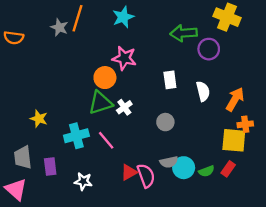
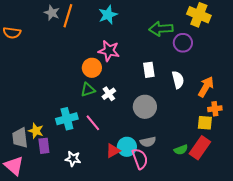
gray star: (59, 27) -> (52, 13), moved
green triangle: (100, 103) -> (88, 90), size x0.7
yellow star: (39, 119) -> (36, 131), moved
gray circle: (165, 122) -> (145, 107), size x1.5
yellow square: (234, 140) -> (205, 123), size x0.7
cyan circle: (184, 168) -> (127, 147), moved
red rectangle: (228, 169) -> (200, 148), size x1.6
pink semicircle: (146, 176) -> (140, 159), moved

